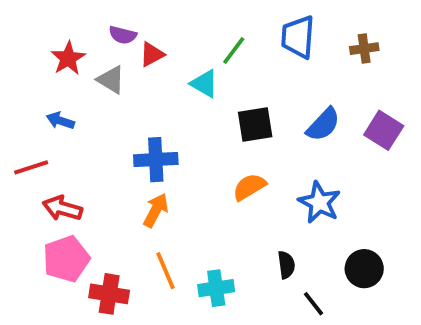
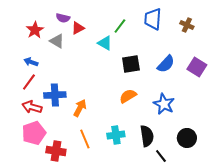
brown cross: (364, 49) -> (187, 25), turned 32
blue cross: (156, 160) -> (55, 95), moved
red line: (31, 167) -> (29, 82), moved, turned -36
black semicircle: (286, 265) -> (147, 136), size x1.5
cyan cross: (216, 288) -> (116, 135), moved

